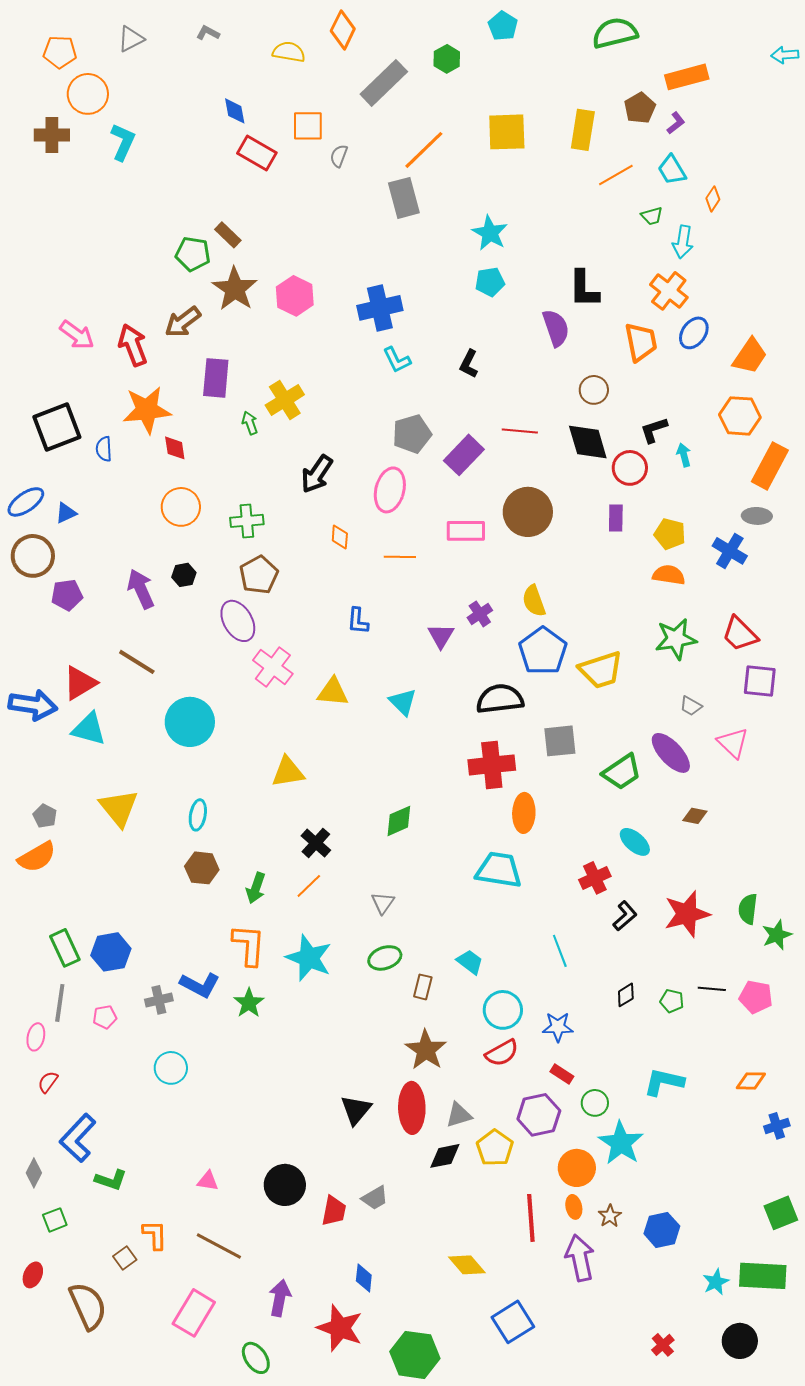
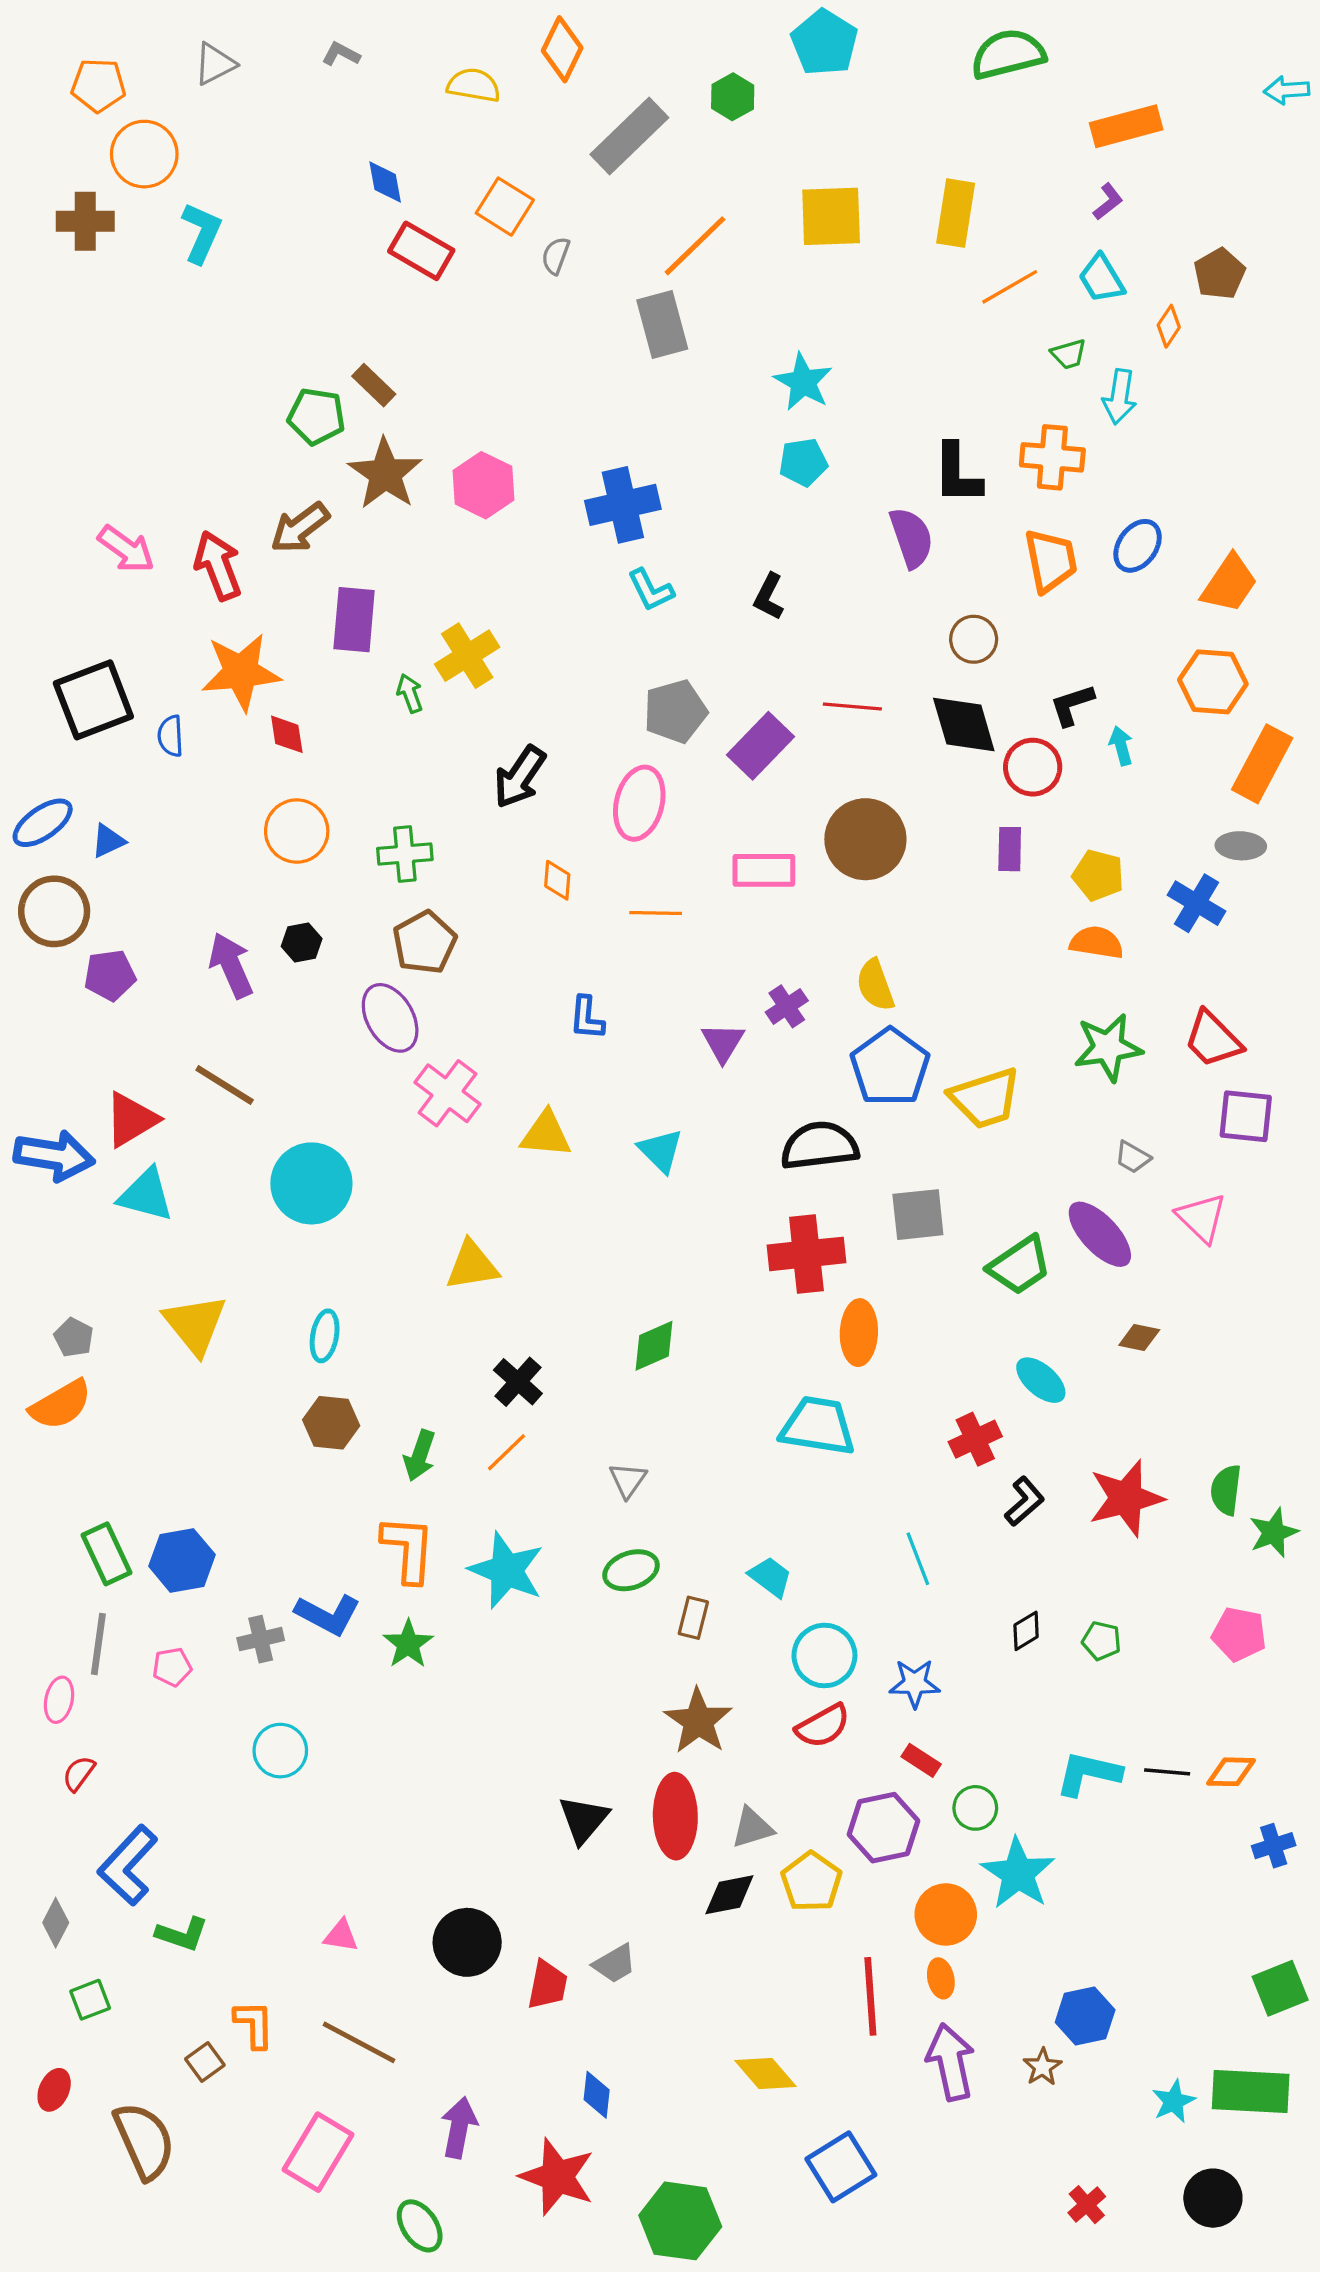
cyan pentagon: (503, 26) -> (824, 43), size x1.4
brown pentagon: (640, 108) -> (1219, 274), moved
orange square: (308, 126) -> (505, 207), turned 32
orange cross: (669, 291) -> (1052, 457), moved, turned -33
black line: (712, 989) -> (1167, 1772), moved
brown star: (610, 1216) -> (1042, 2067), moved

